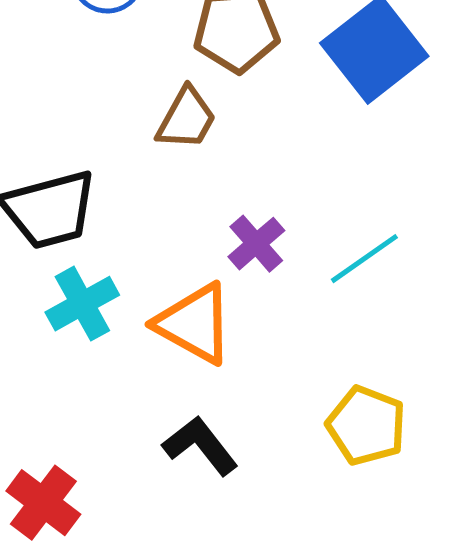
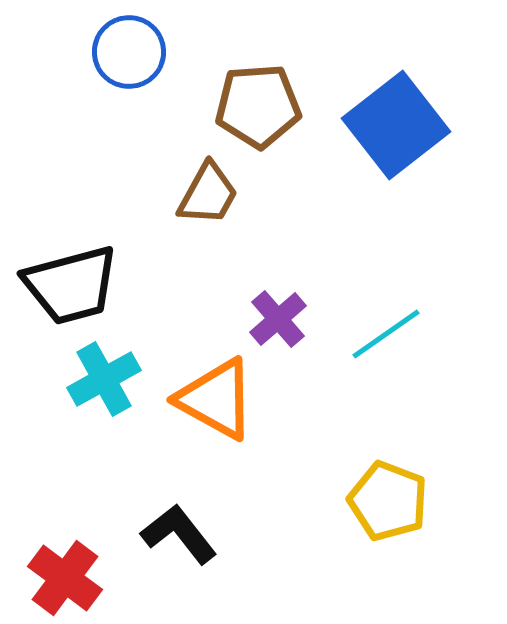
black L-shape: (200, 446) -> (179, 534), moved

